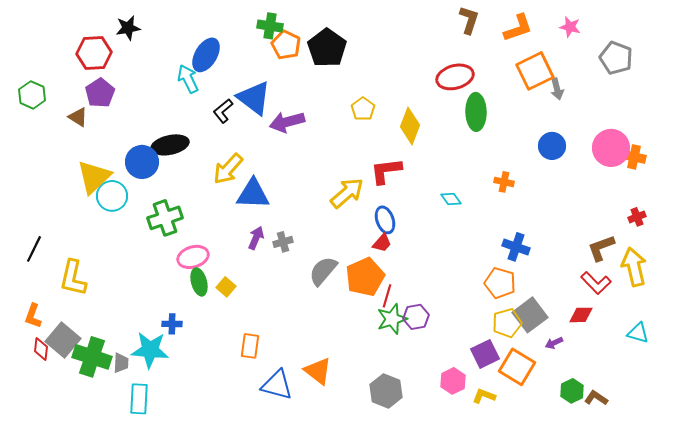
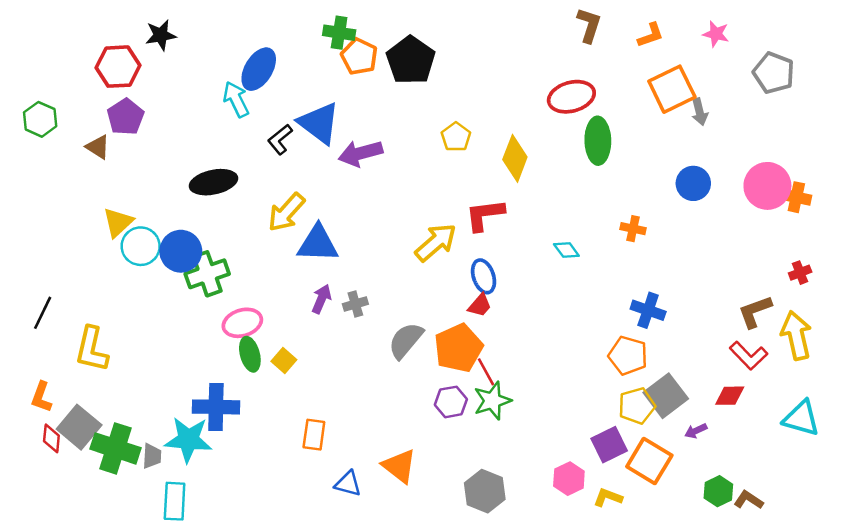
orange L-shape: (518, 28) -> (651, 35), size x0.7
blue circle: (142, 162) -> (181, 251), moved
yellow triangle: (94, 177) -> (118, 222), size x0.7
red line: (387, 296) -> (486, 372), turned -45
purple hexagon: (416, 317) -> (451, 402), moved
blue cross: (172, 324) -> (216, 407), size x1.8
cyan triangle: (638, 333) -> (801, 418), size x1.4
blue triangle: (277, 385) -> (348, 484), size x0.7

